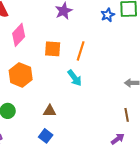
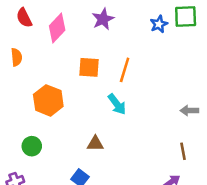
pink diamond: (19, 35) -> (57, 28), moved
brown triangle: (50, 111) -> (95, 144), moved

